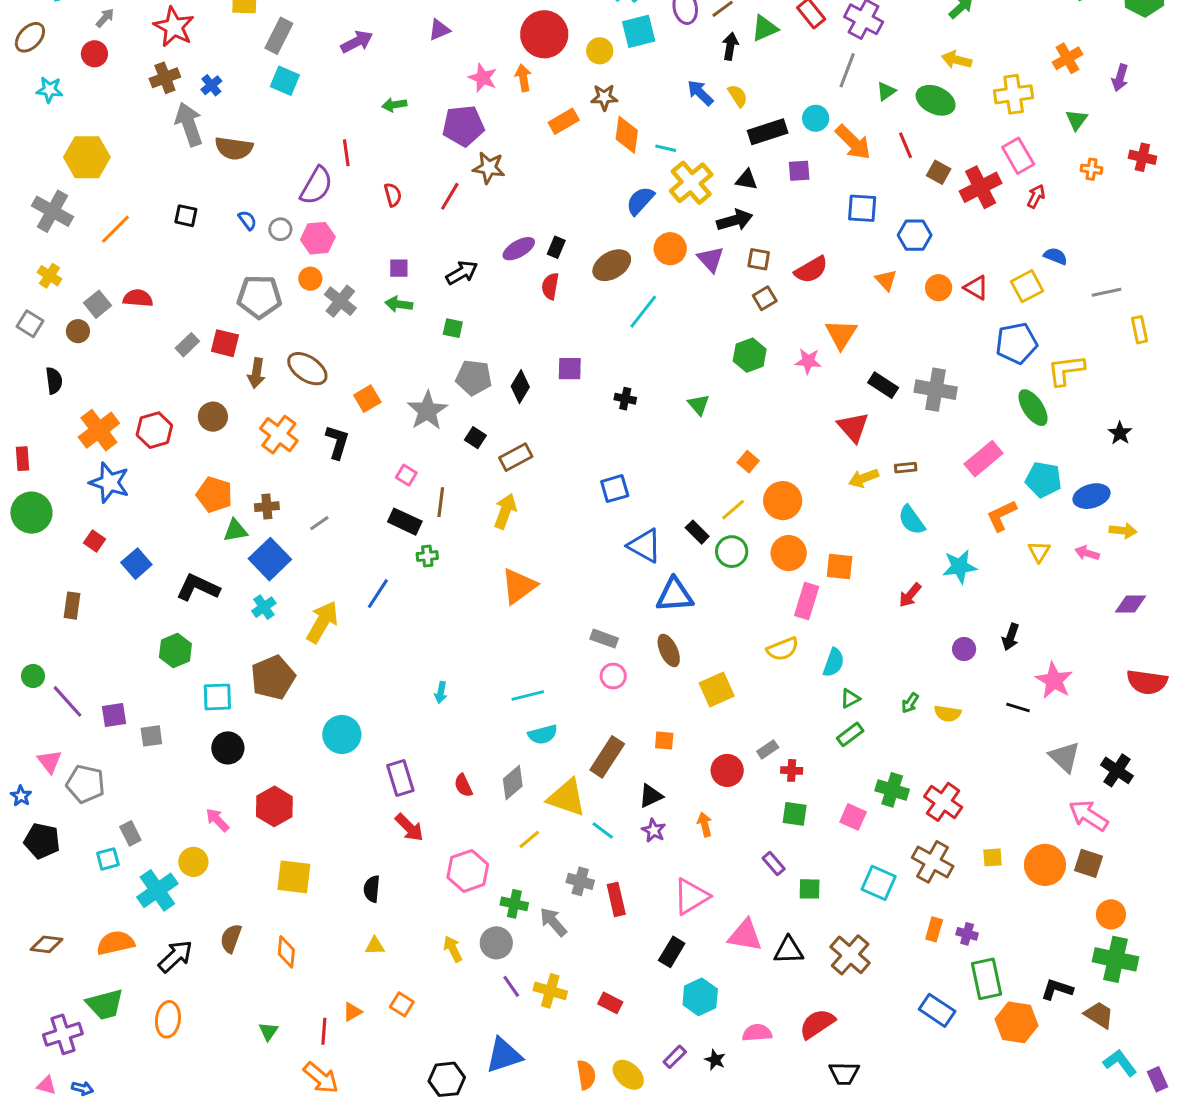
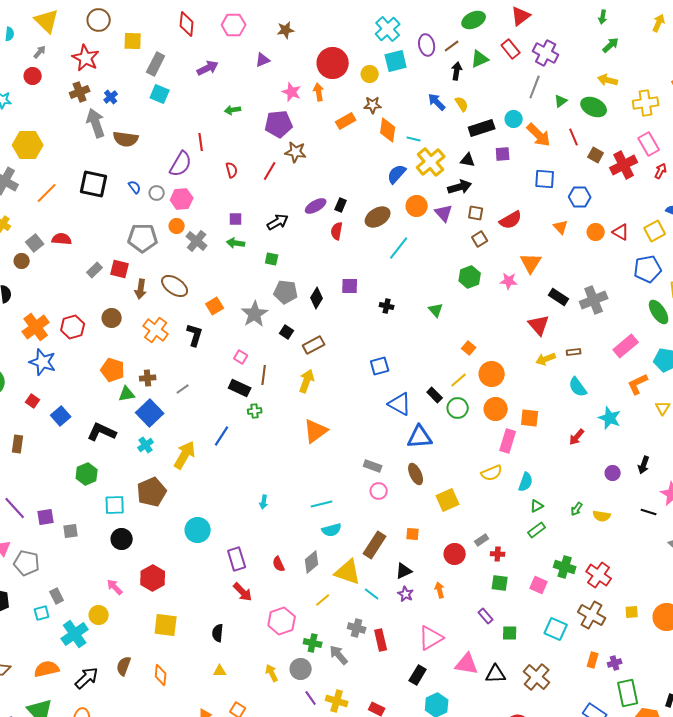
black square: (186, 216) -> (94, 184), size x1.8
gray cross: (936, 390) -> (594, 300), turned -32
cyan star: (960, 567) -> (610, 418), turned 30
purple cross: (967, 934) -> (615, 663), turned -32

